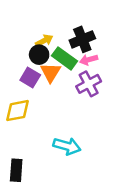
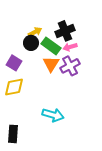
orange triangle: (51, 72) -> (51, 64), moved
purple square: (30, 78) -> (14, 63), moved

